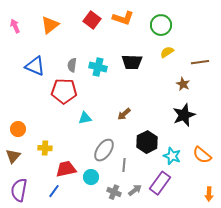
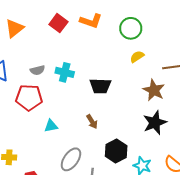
black trapezoid: (132, 62) -> (100, 86), moved
gray semicircle: (72, 65) -> (37, 70), turned -112
brown star: (183, 84) -> (154, 90), size x1.5
brown arrow: (124, 114) -> (92, 122), turned -80

